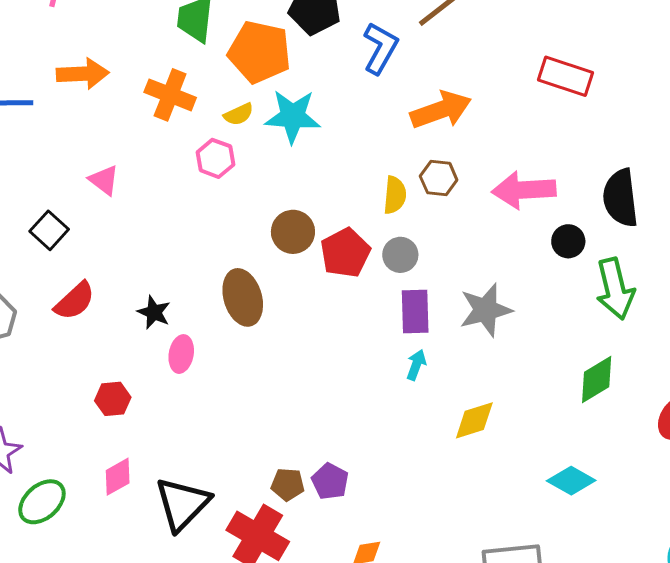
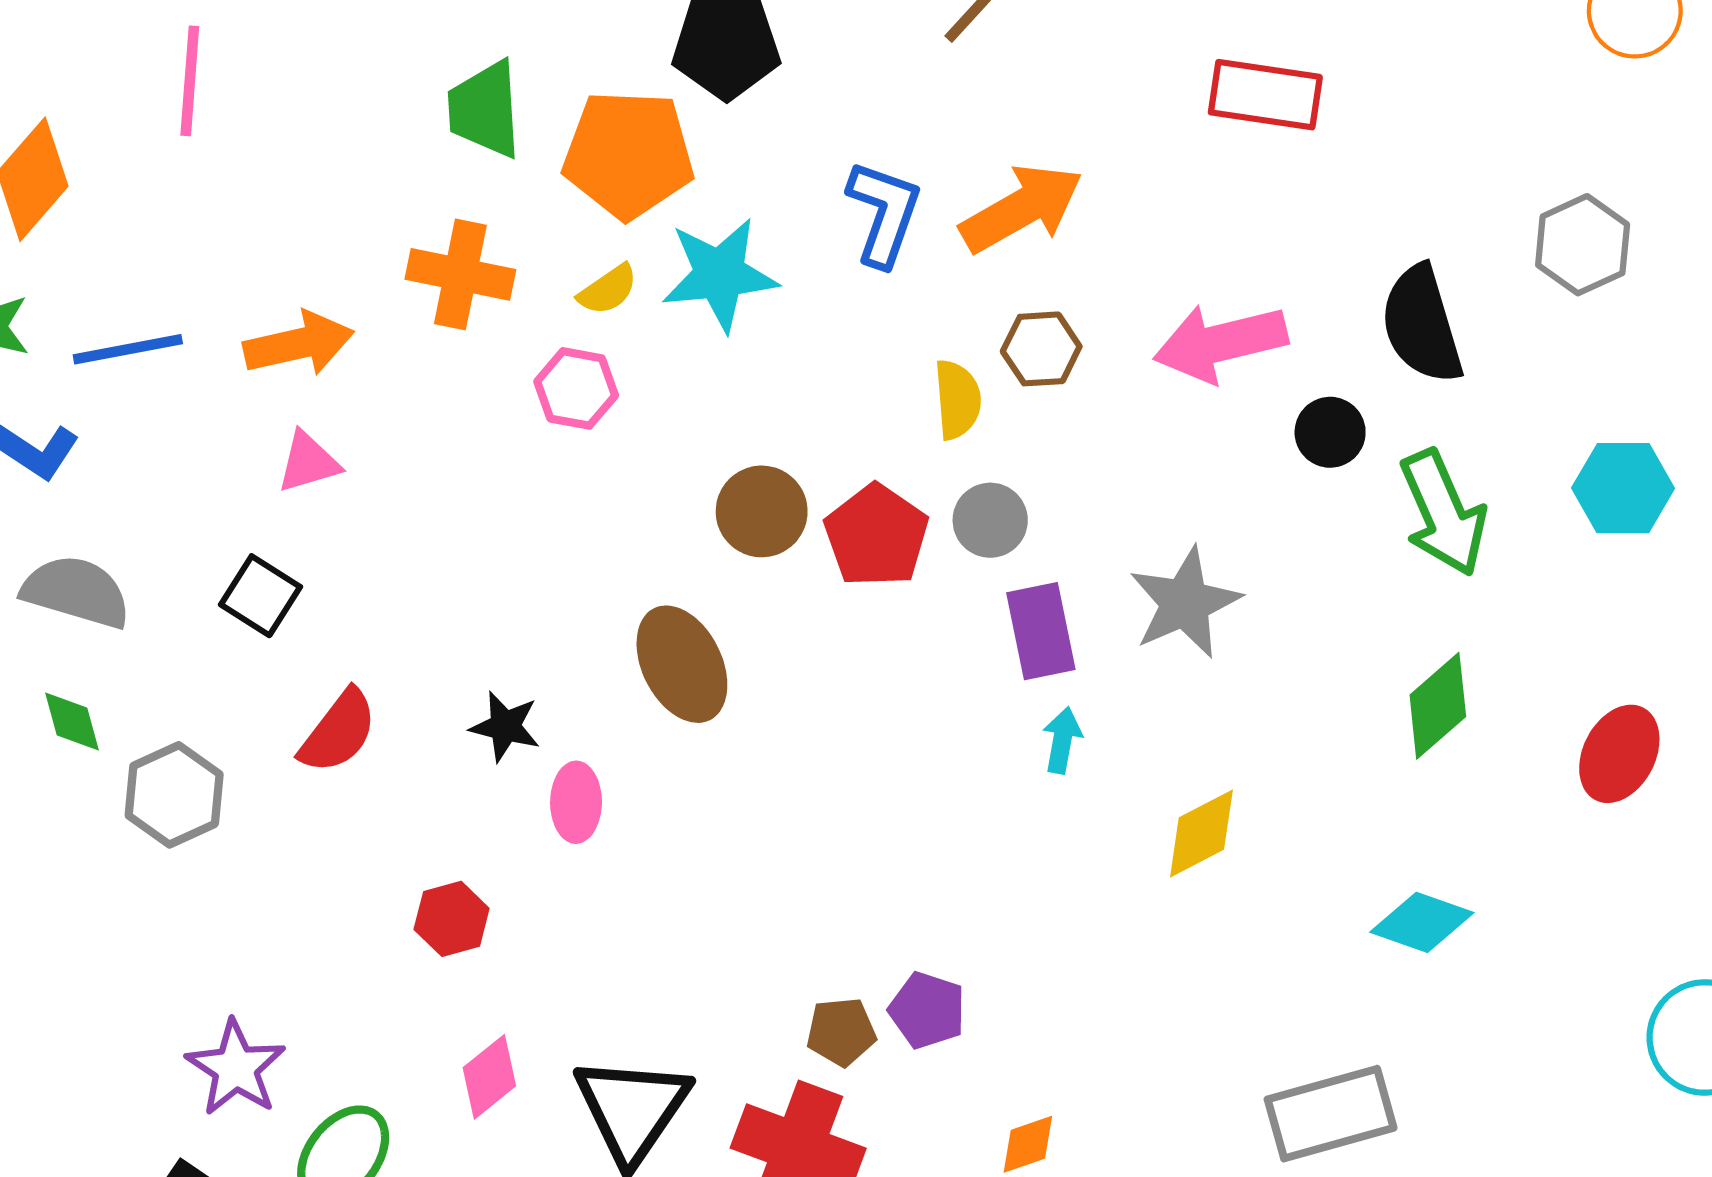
blue L-shape: (380, 48) -> (884, 213), moved
orange arrow: (83, 74) -> (299, 344), moved
pink triangle: (104, 180) -> (308, 462), moved, turned -44

